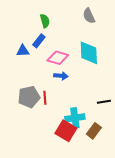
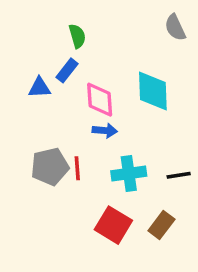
gray semicircle: (89, 16) -> (175, 27), moved
pink diamond: (58, 58) -> (100, 100), turned 70
cyan cross: (75, 118) -> (129, 173), moved

